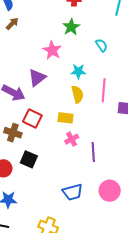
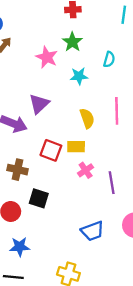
cyan semicircle: (101, 45) -> (109, 59), turned 56
pink star: (52, 50) -> (47, 57), moved
cyan star: (78, 71) -> (79, 76), moved
red square: (32, 118) -> (51, 150), moved

